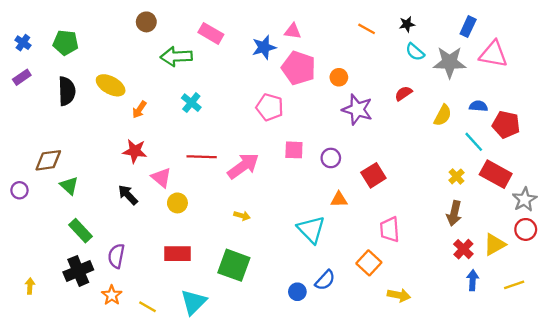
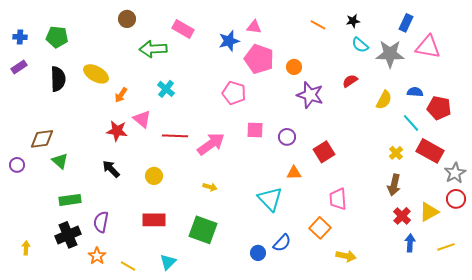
blue cross: (23, 43) -> (20, 37), turned -32
pink triangle: (161, 178) -> (142, 119), moved
green rectangle: (81, 231) -> (70, 200), turned -55
cyan triangle: (194, 302) -> (168, 262), size x0.7

